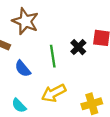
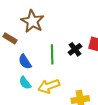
cyan semicircle: (19, 106) -> (25, 83), moved

